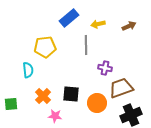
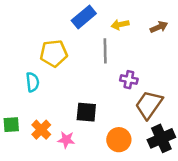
brown trapezoid: (121, 88) -> (149, 105), turned -35
orange cross: (43, 96) -> (41, 130), moved
orange circle: (97, 103) -> (119, 140), moved

